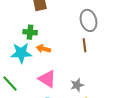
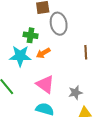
gray ellipse: (89, 20) -> (59, 24), moved
orange arrow: (43, 49) -> (43, 53), turned -48

